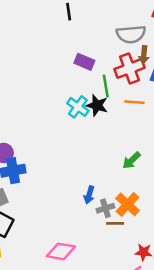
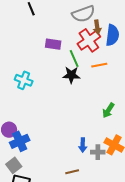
cyan cross: (78, 107) -> (24, 80), moved
gray cross: (105, 208) -> (98, 152), turned 32
brown line: (115, 223) -> (72, 172), moved

